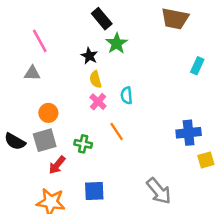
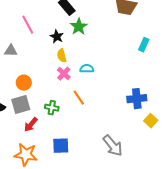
pink line: (40, 41) -> (28, 25), moved
cyan semicircle: (127, 96) -> (87, 69), turned 96
yellow square: (206, 160) -> (151, 121), turned -32

